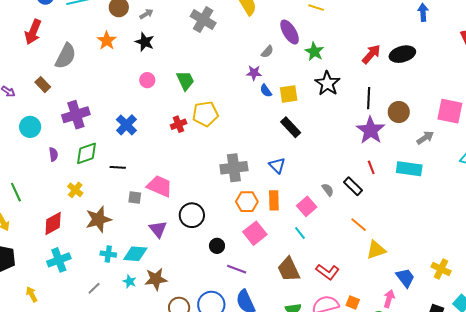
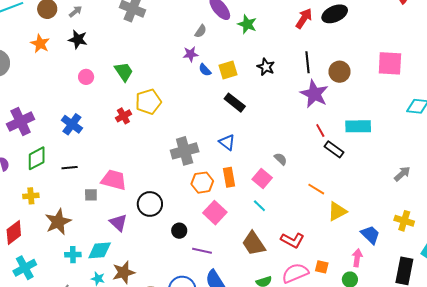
black star: (327, 83) -> (266, 67), moved, size x0.7
gray arrow: (425, 138) -> (402, 174), moved
black rectangle: (353, 186) -> (334, 149), moved
yellow cross: (75, 190) -> (31, 196), turned -35

